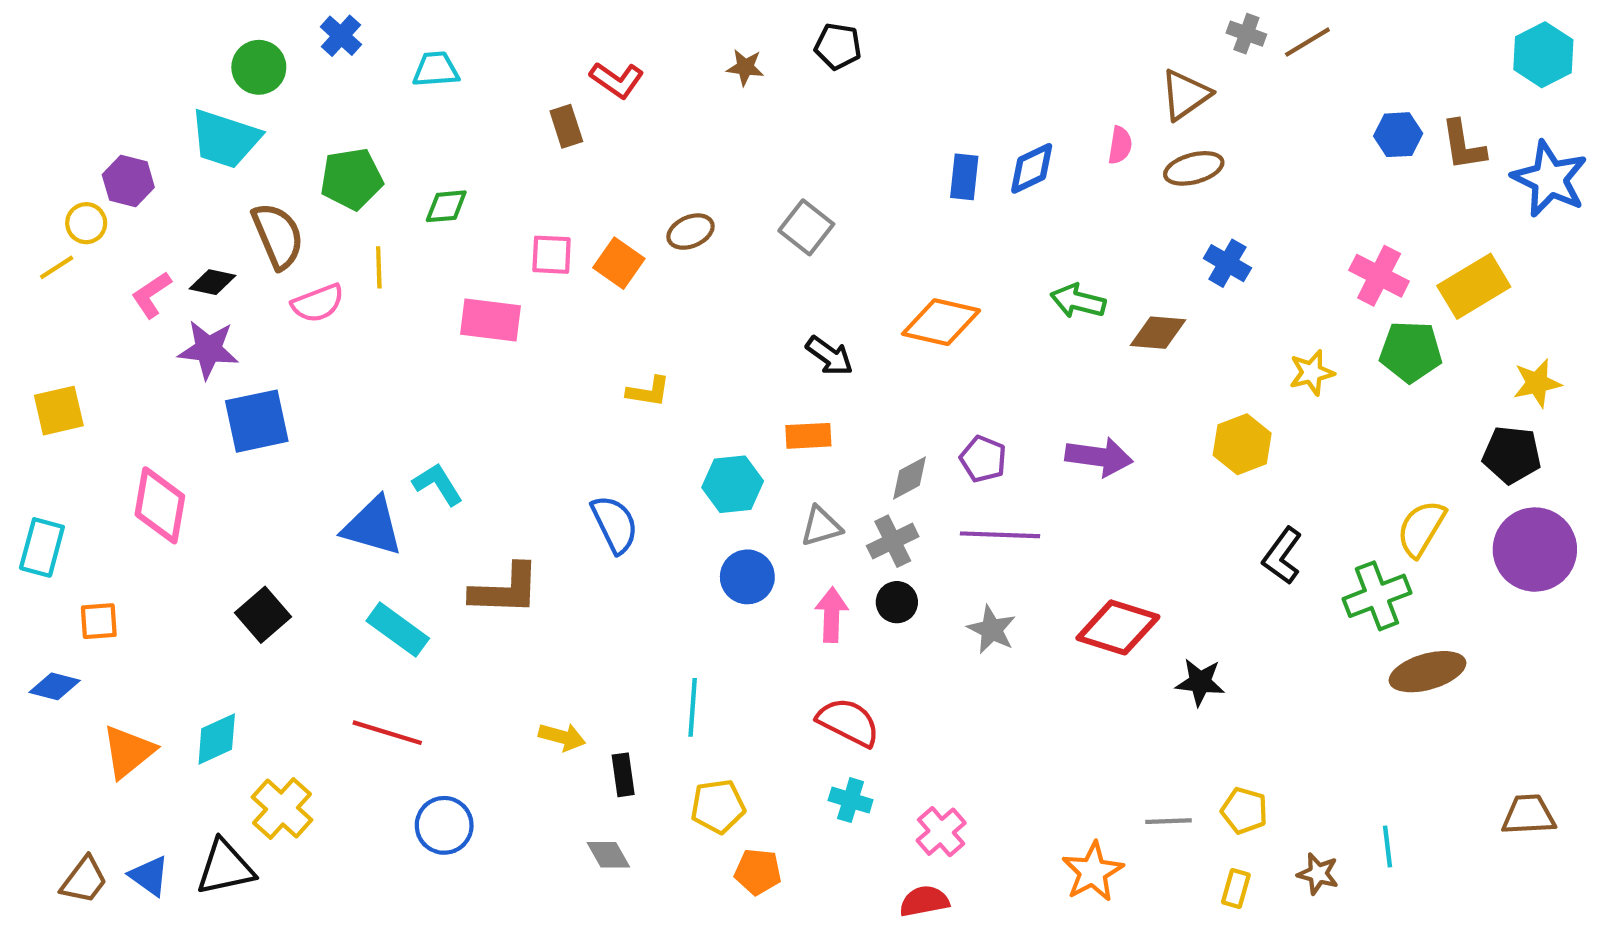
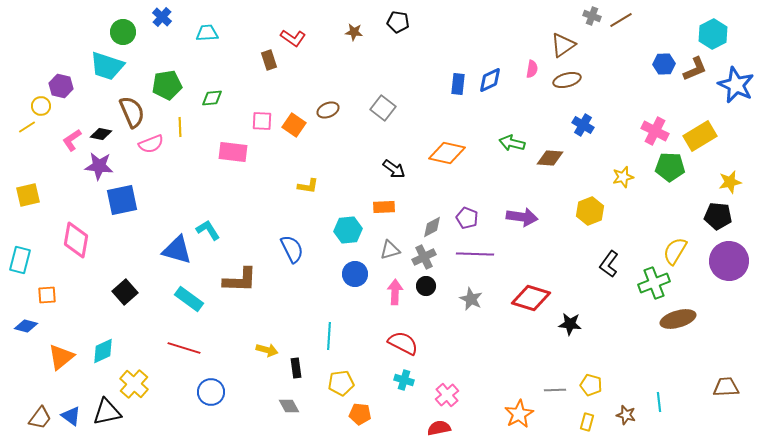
cyan hexagon: (1543, 55) -> (713, 34), moved
brown L-shape: (1463, 145) -> (695, 69), turned -104

